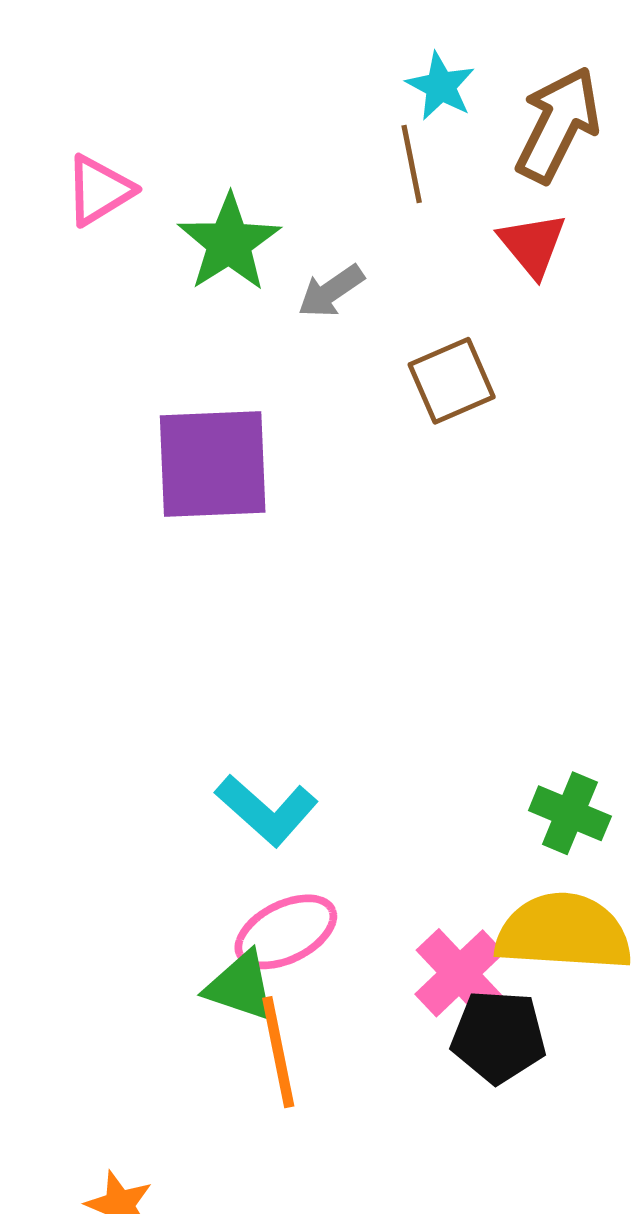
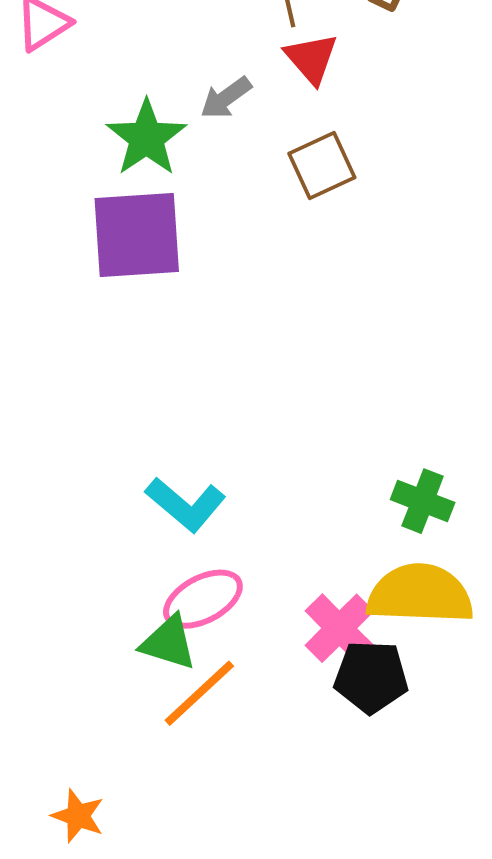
green star: (229, 243) -> (146, 138), moved
red triangle: (532, 245) -> (311, 59), moved
orange line: (278, 1052) -> (199, 693), turned 60

